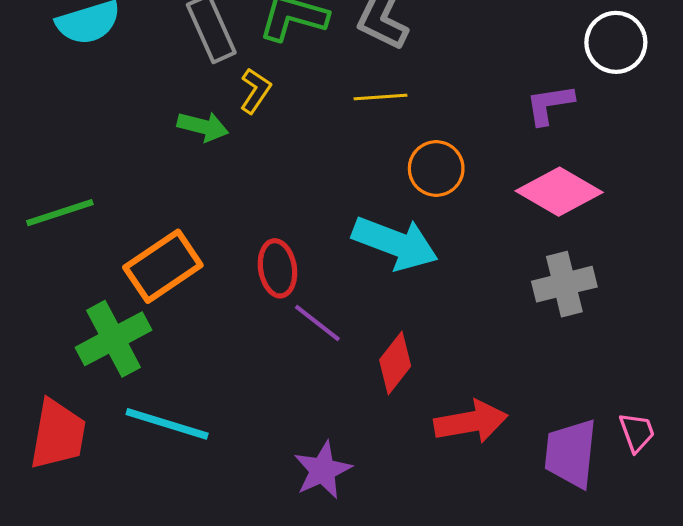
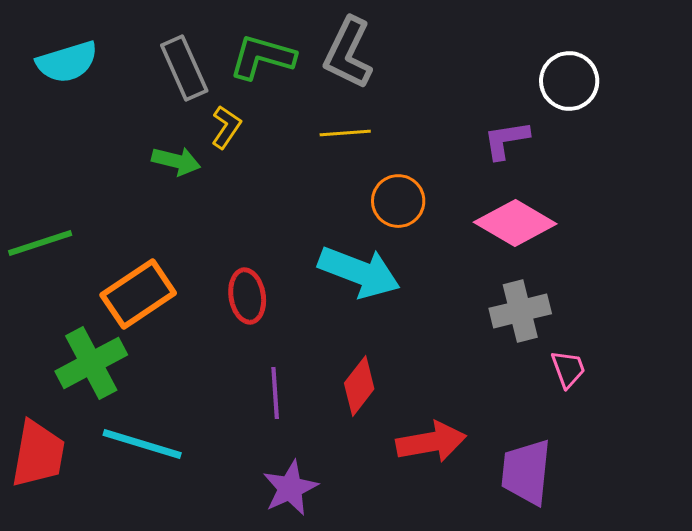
purple line: (317, 323) -> (275, 393), moved, turned 48
pink trapezoid: (637, 432) -> (568, 369), moved

